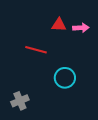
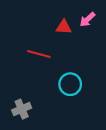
pink arrow: (81, 28) -> (87, 19), moved, turned 140

